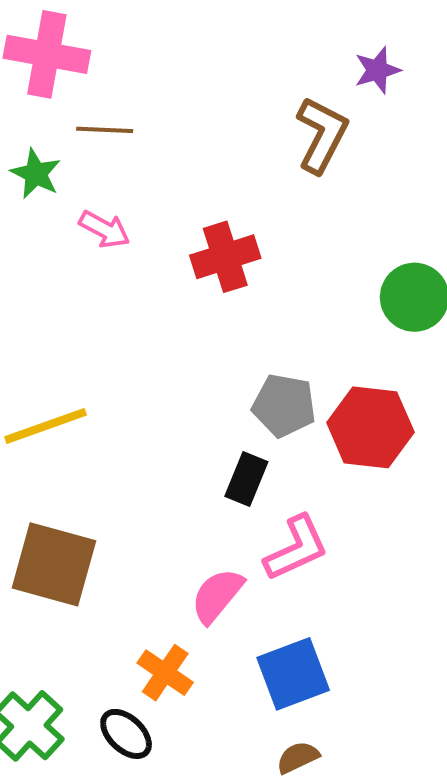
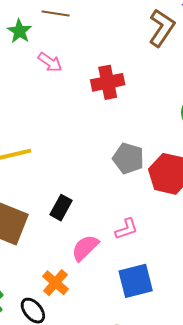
black rectangle: (246, 479) -> (61, 208), moved
pink L-shape: (296, 548) -> (126, 229), size x0.7
blue square: (293, 674) -> (136, 281), moved

